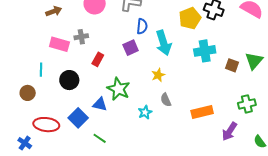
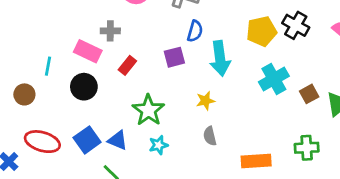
pink rectangle: (59, 44) -> (88, 51), moved
cyan cross: (205, 51) -> (274, 79), turned -30
brown square: (232, 65) -> (309, 94), moved, turned 32
blue triangle: (100, 104) -> (118, 140), moved
green cross: (247, 104) -> (307, 148), moved
cyan star: (145, 112) -> (158, 145), moved

